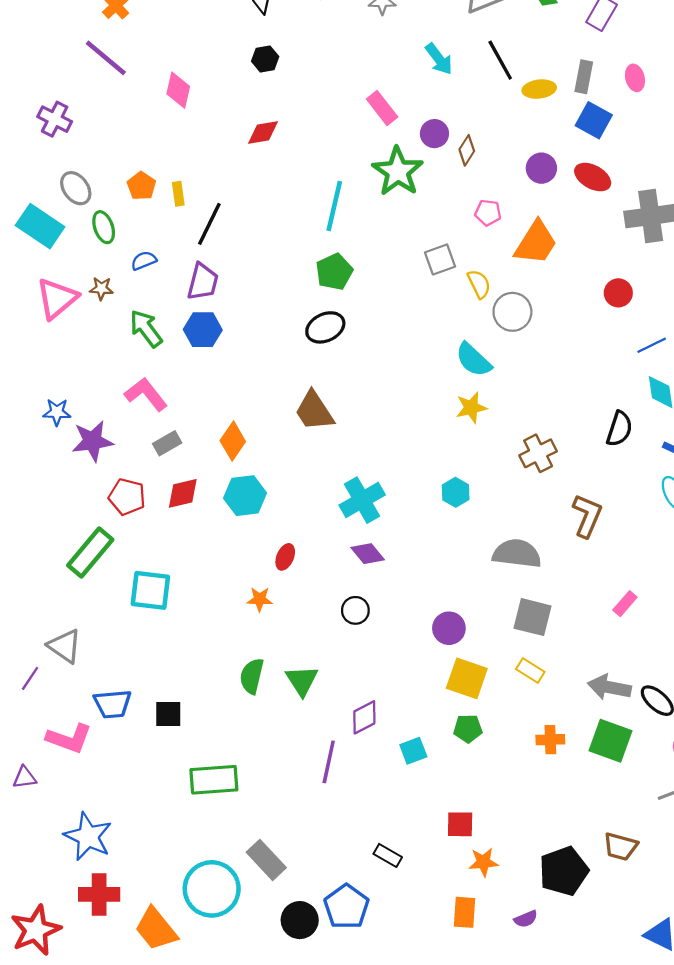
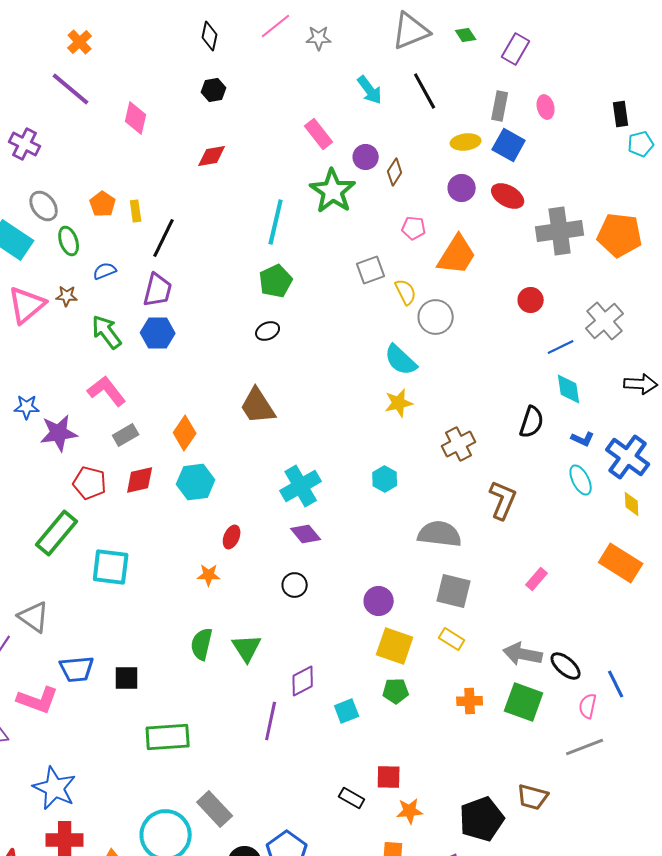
yellow ellipse: (539, 89) -> (466, 142), moved
black ellipse: (325, 327) -> (268, 331), size x0.7
black rectangle: (388, 855) -> (352, 798), moved

